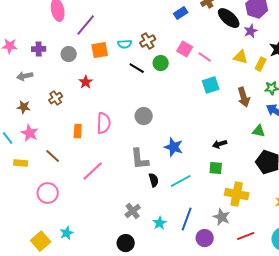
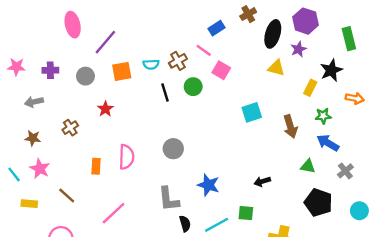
black ellipse: (229, 18) -> (273, 34), turned 65
pink line: (205, 57) -> (204, 50), moved
yellow triangle: (241, 57) -> (276, 68), moved
black line: (137, 68) -> (165, 92), turned 42
green square: (216, 168) -> (246, 213), moved

